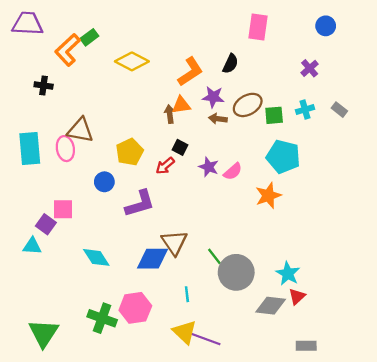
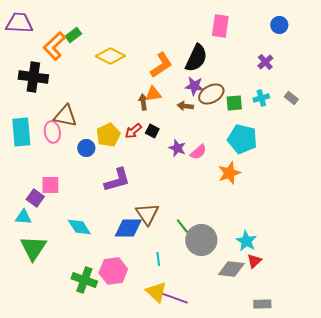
black semicircle: (230, 64) -> (196, 58), size x1.6
black cross: (44, 85) -> (33, 77), size x1.8
purple star: (213, 97) -> (194, 86), moved
red arrow: (165, 166) -> (133, 131), moved
blue circle: (104, 182) -> (86, 148), moved
green triangle: (44, 333) -> (33, 248), moved

